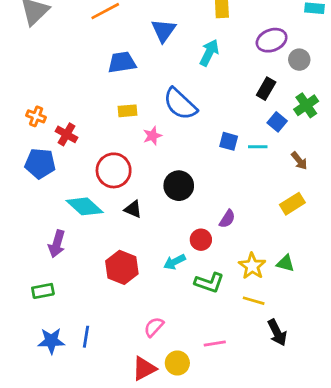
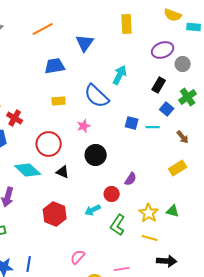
cyan arrow: (209, 53) -> (120, 75), moved
pink star: (152, 136) -> (84, 126), moved
green L-shape: (209, 283) -> (118, 225), turned 105
black arrow: (277, 333) -> (167, 261), turned -60

